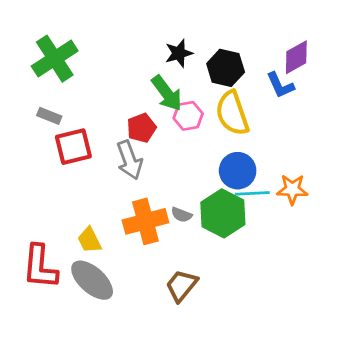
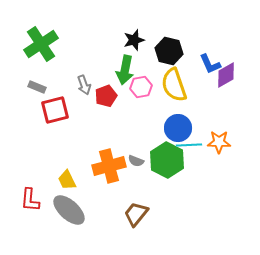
purple diamond: (296, 57) -> (226, 75), moved
green arrow: (167, 93) -> (125, 70), turned 48
gray arrow: (129, 160) -> (84, 85), moved, size x0.7
red L-shape: (40, 267) -> (30, 200), size x0.7

